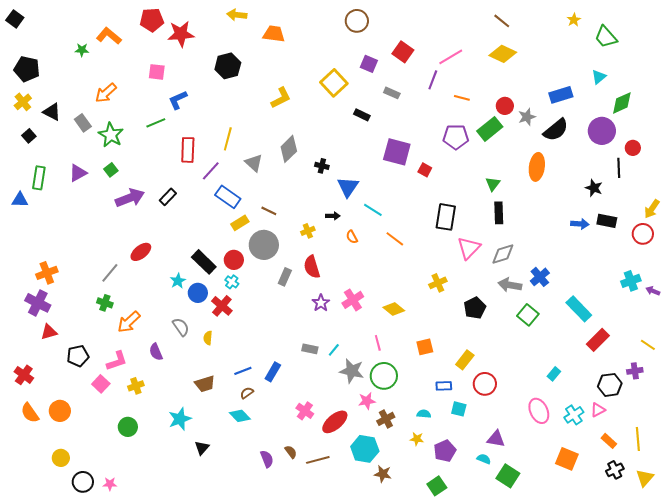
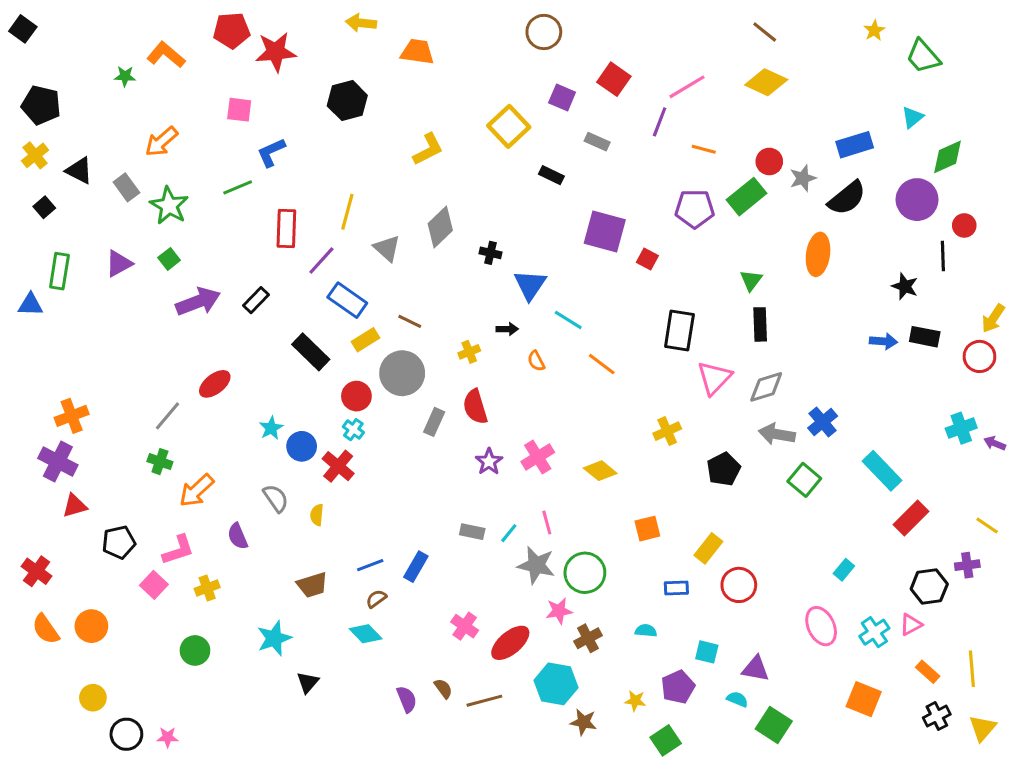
black rectangle: (204, 262) -> (311, 352), moved
pink line: (378, 343) -> (547, 522), moved
cyan square: (459, 409) -> (707, 652), moved
yellow star: (417, 439) -> (635, 701), moved

